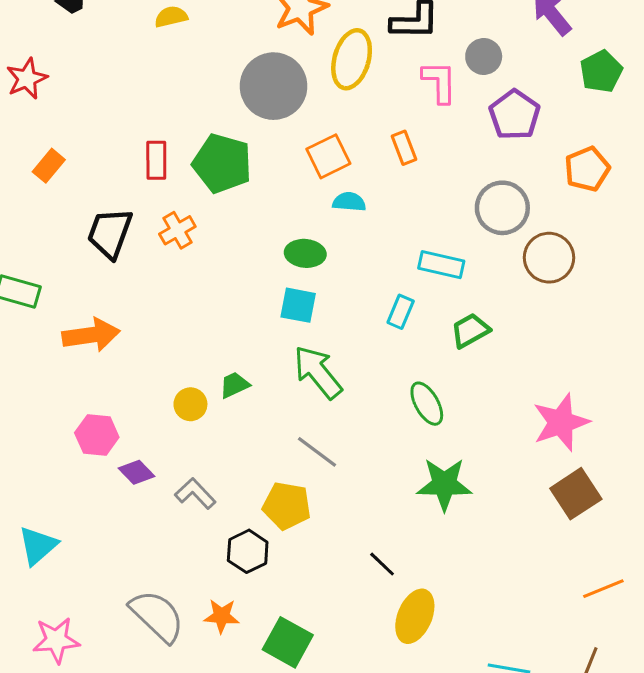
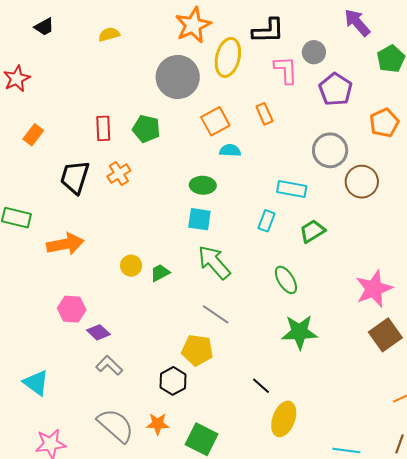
green pentagon: (222, 163) -> (146, 129), size x0.7
yellow circle: (190, 404) -> (131, 266), moved
gray L-shape: (195, 494) -> (109, 365), moved
cyan triangle: (38, 546) -> (36, 383), turned -40

